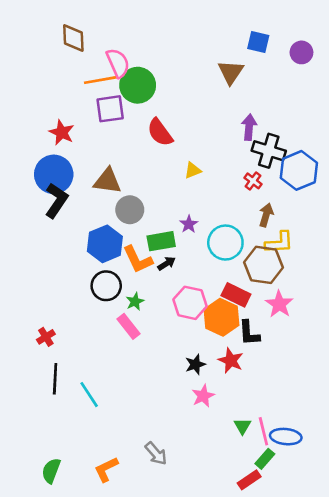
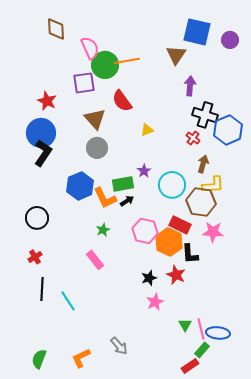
blue square: (258, 42) -> (197, 32), size x1.6
orange line: (101, 80) -> (127, 61), moved
purple arrow: (249, 127) -> (190, 86), moved
brown triangle: (107, 181) -> (95, 119), moved, turned 40
gray circle: (130, 210) -> (97, 148), moved
black circle: (106, 286) -> (37, 218), moved
pink star: (279, 304) -> (213, 232), turned -30
pink rectangle: (128, 326) -> (95, 260), moved

